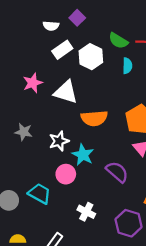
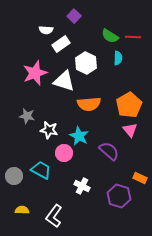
white semicircle: (51, 26) -> (46, 30), moved
white hexagon: (91, 57) -> (86, 63), moved
pink star: (33, 83) -> (35, 73), size x1.4
white star: (59, 141) -> (49, 130), moved, turned 30

